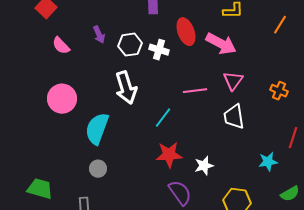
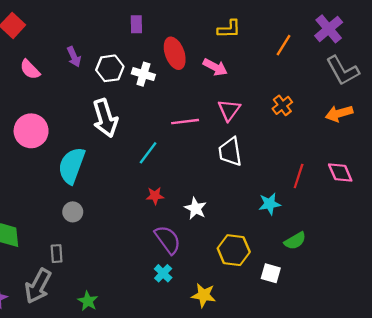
pink arrow: (221, 44) -> (215, 67), size x0.7
orange cross: (279, 91) -> (282, 105), moved, turned 30
red star: (169, 155) -> (155, 196), size x0.6
white star: (204, 166) -> (195, 208), turned -30

